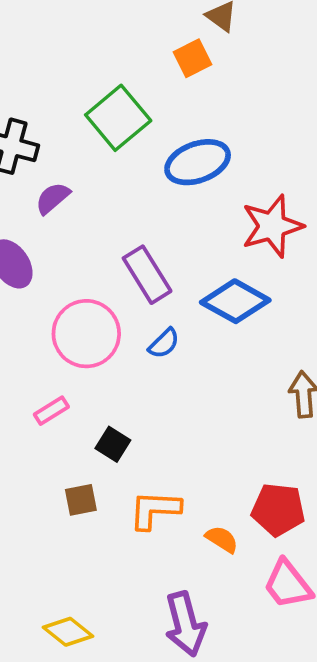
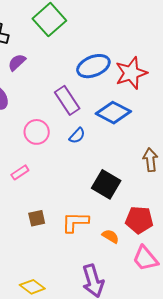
blue ellipse: (198, 162) -> (93, 66), moved
pink circle: (86, 334) -> (37, 132), size x0.7
black square: (113, 444) -> (106, 184), moved, size x1.6

